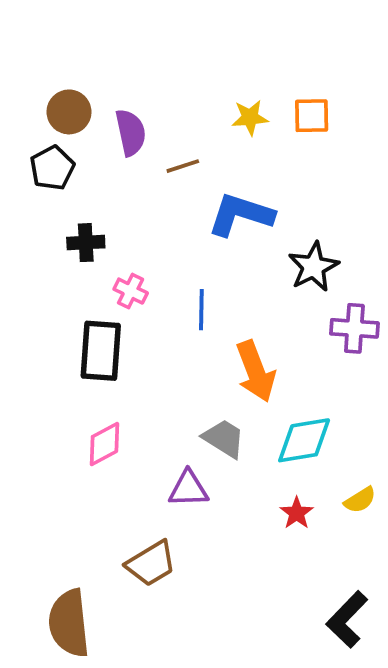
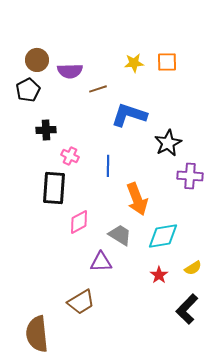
purple semicircle: (131, 132) -> (70, 71), turned 100
pink diamond: (104, 444) -> (79, 222), moved
black L-shape: (347, 619) -> (187, 309), moved

